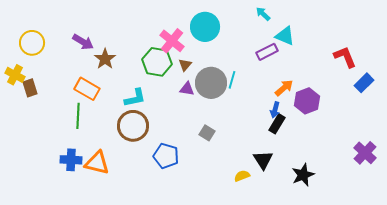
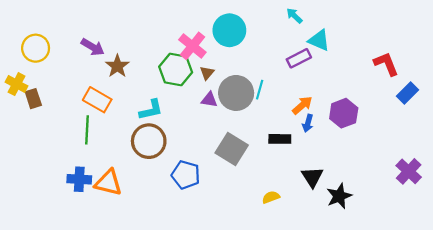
orange arrow: (284, 88) -> (302, 105), moved
black rectangle: (277, 124) -> (280, 139), moved, turned 60
gray square: (207, 133) -> (232, 149), size x1.8
black triangle: (263, 160) -> (312, 177), moved

